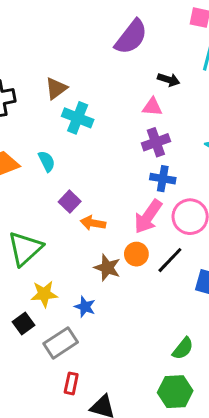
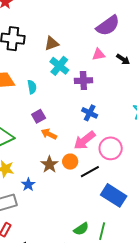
pink triangle: (152, 107) -> (98, 55), moved, turned -32
purple cross: (156, 142) -> (83, 81), moved
blue cross: (163, 179) -> (90, 113), moved

